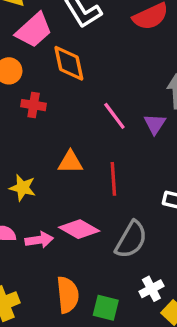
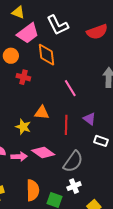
purple triangle: (155, 124) -> (89, 119), moved, turned -32
yellow star: (23, 188) -> (23, 127), moved
white cross: (151, 289) -> (74, 186), moved

